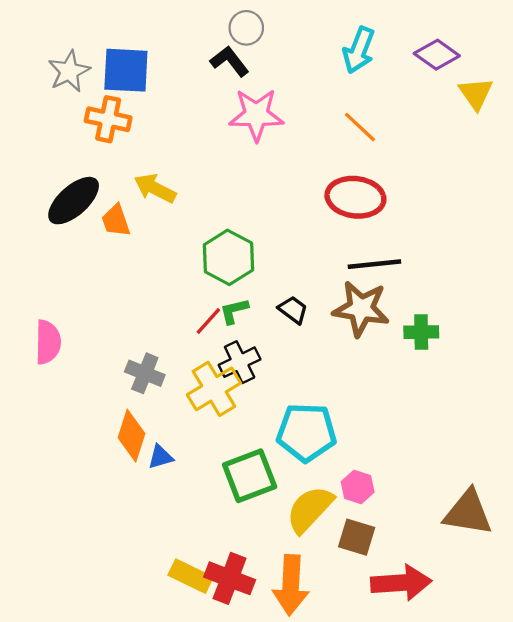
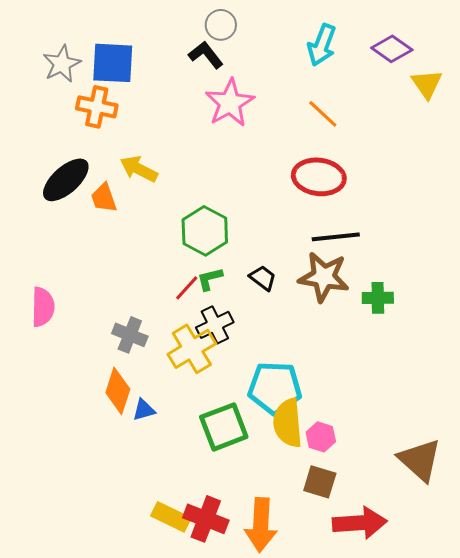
pink star: (256, 115) -> (230, 103), turned -30
yellow semicircle: (310, 509) -> (288, 423), moved, turned -48
brown triangle: (468, 513) -> (420, 460), turned 33

